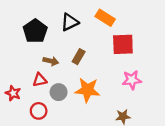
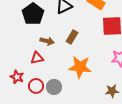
gray circle: (59, 92) -> (54, 87), moved
red star: (13, 93) -> (17, 77), moved

